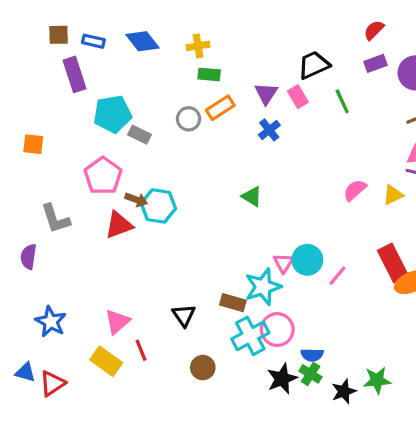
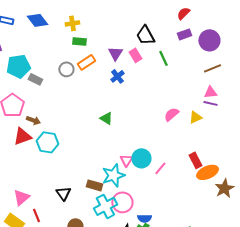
black trapezoid: (314, 65) -> (145, 35), turned -95
cyan hexagon: (158, 206) -> (47, 142), moved
red rectangle: (393, 263) -> (195, 160), size x0.7

